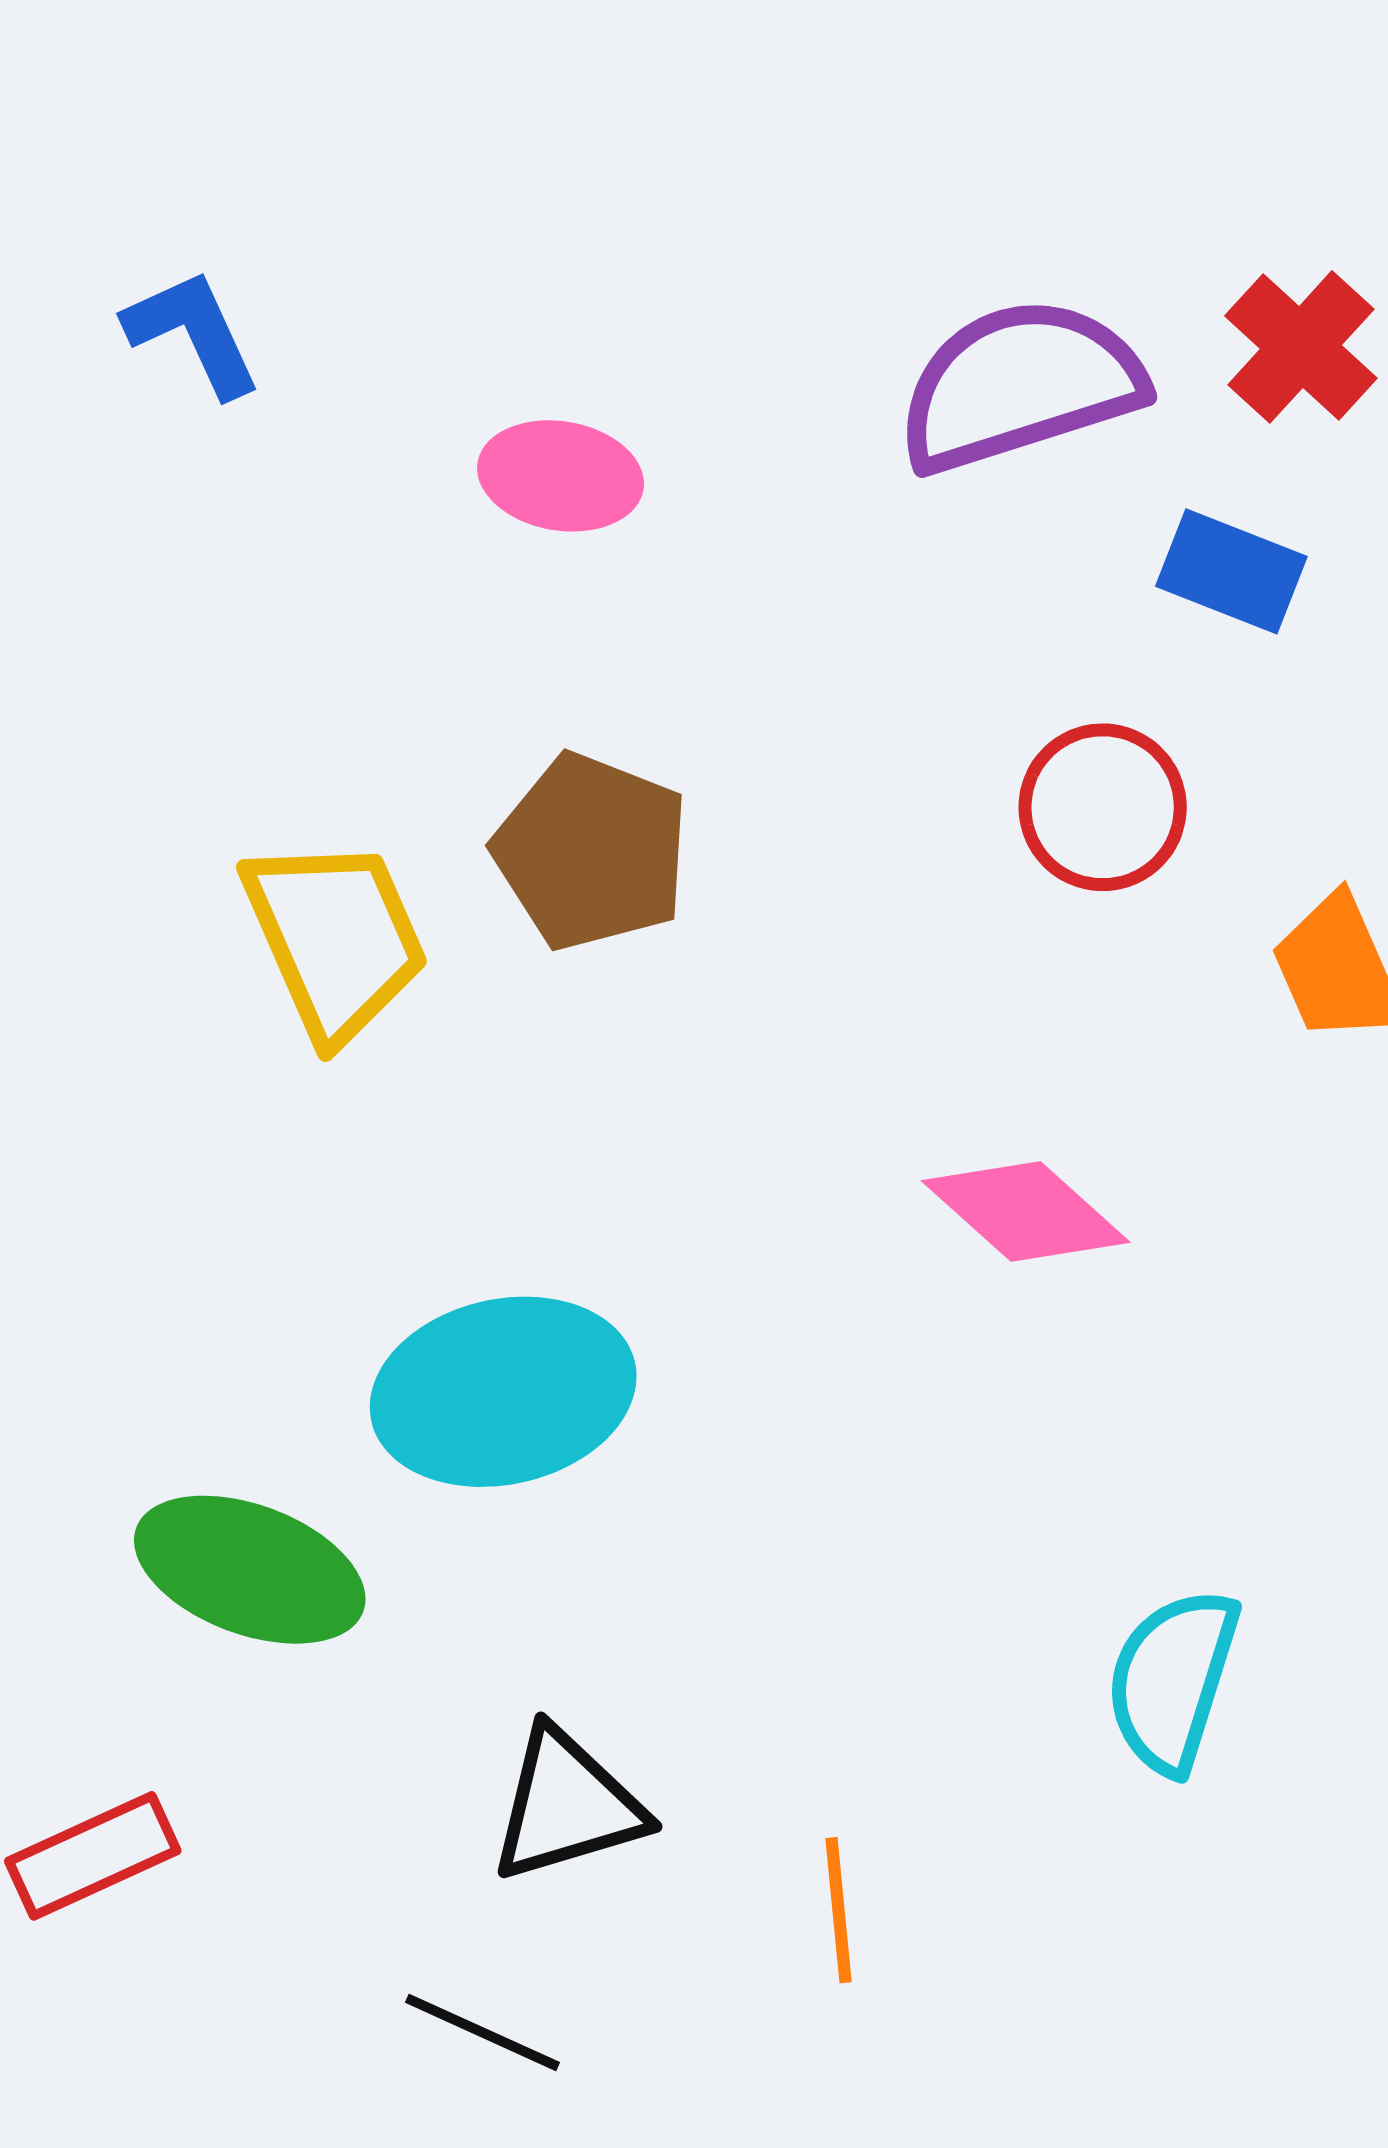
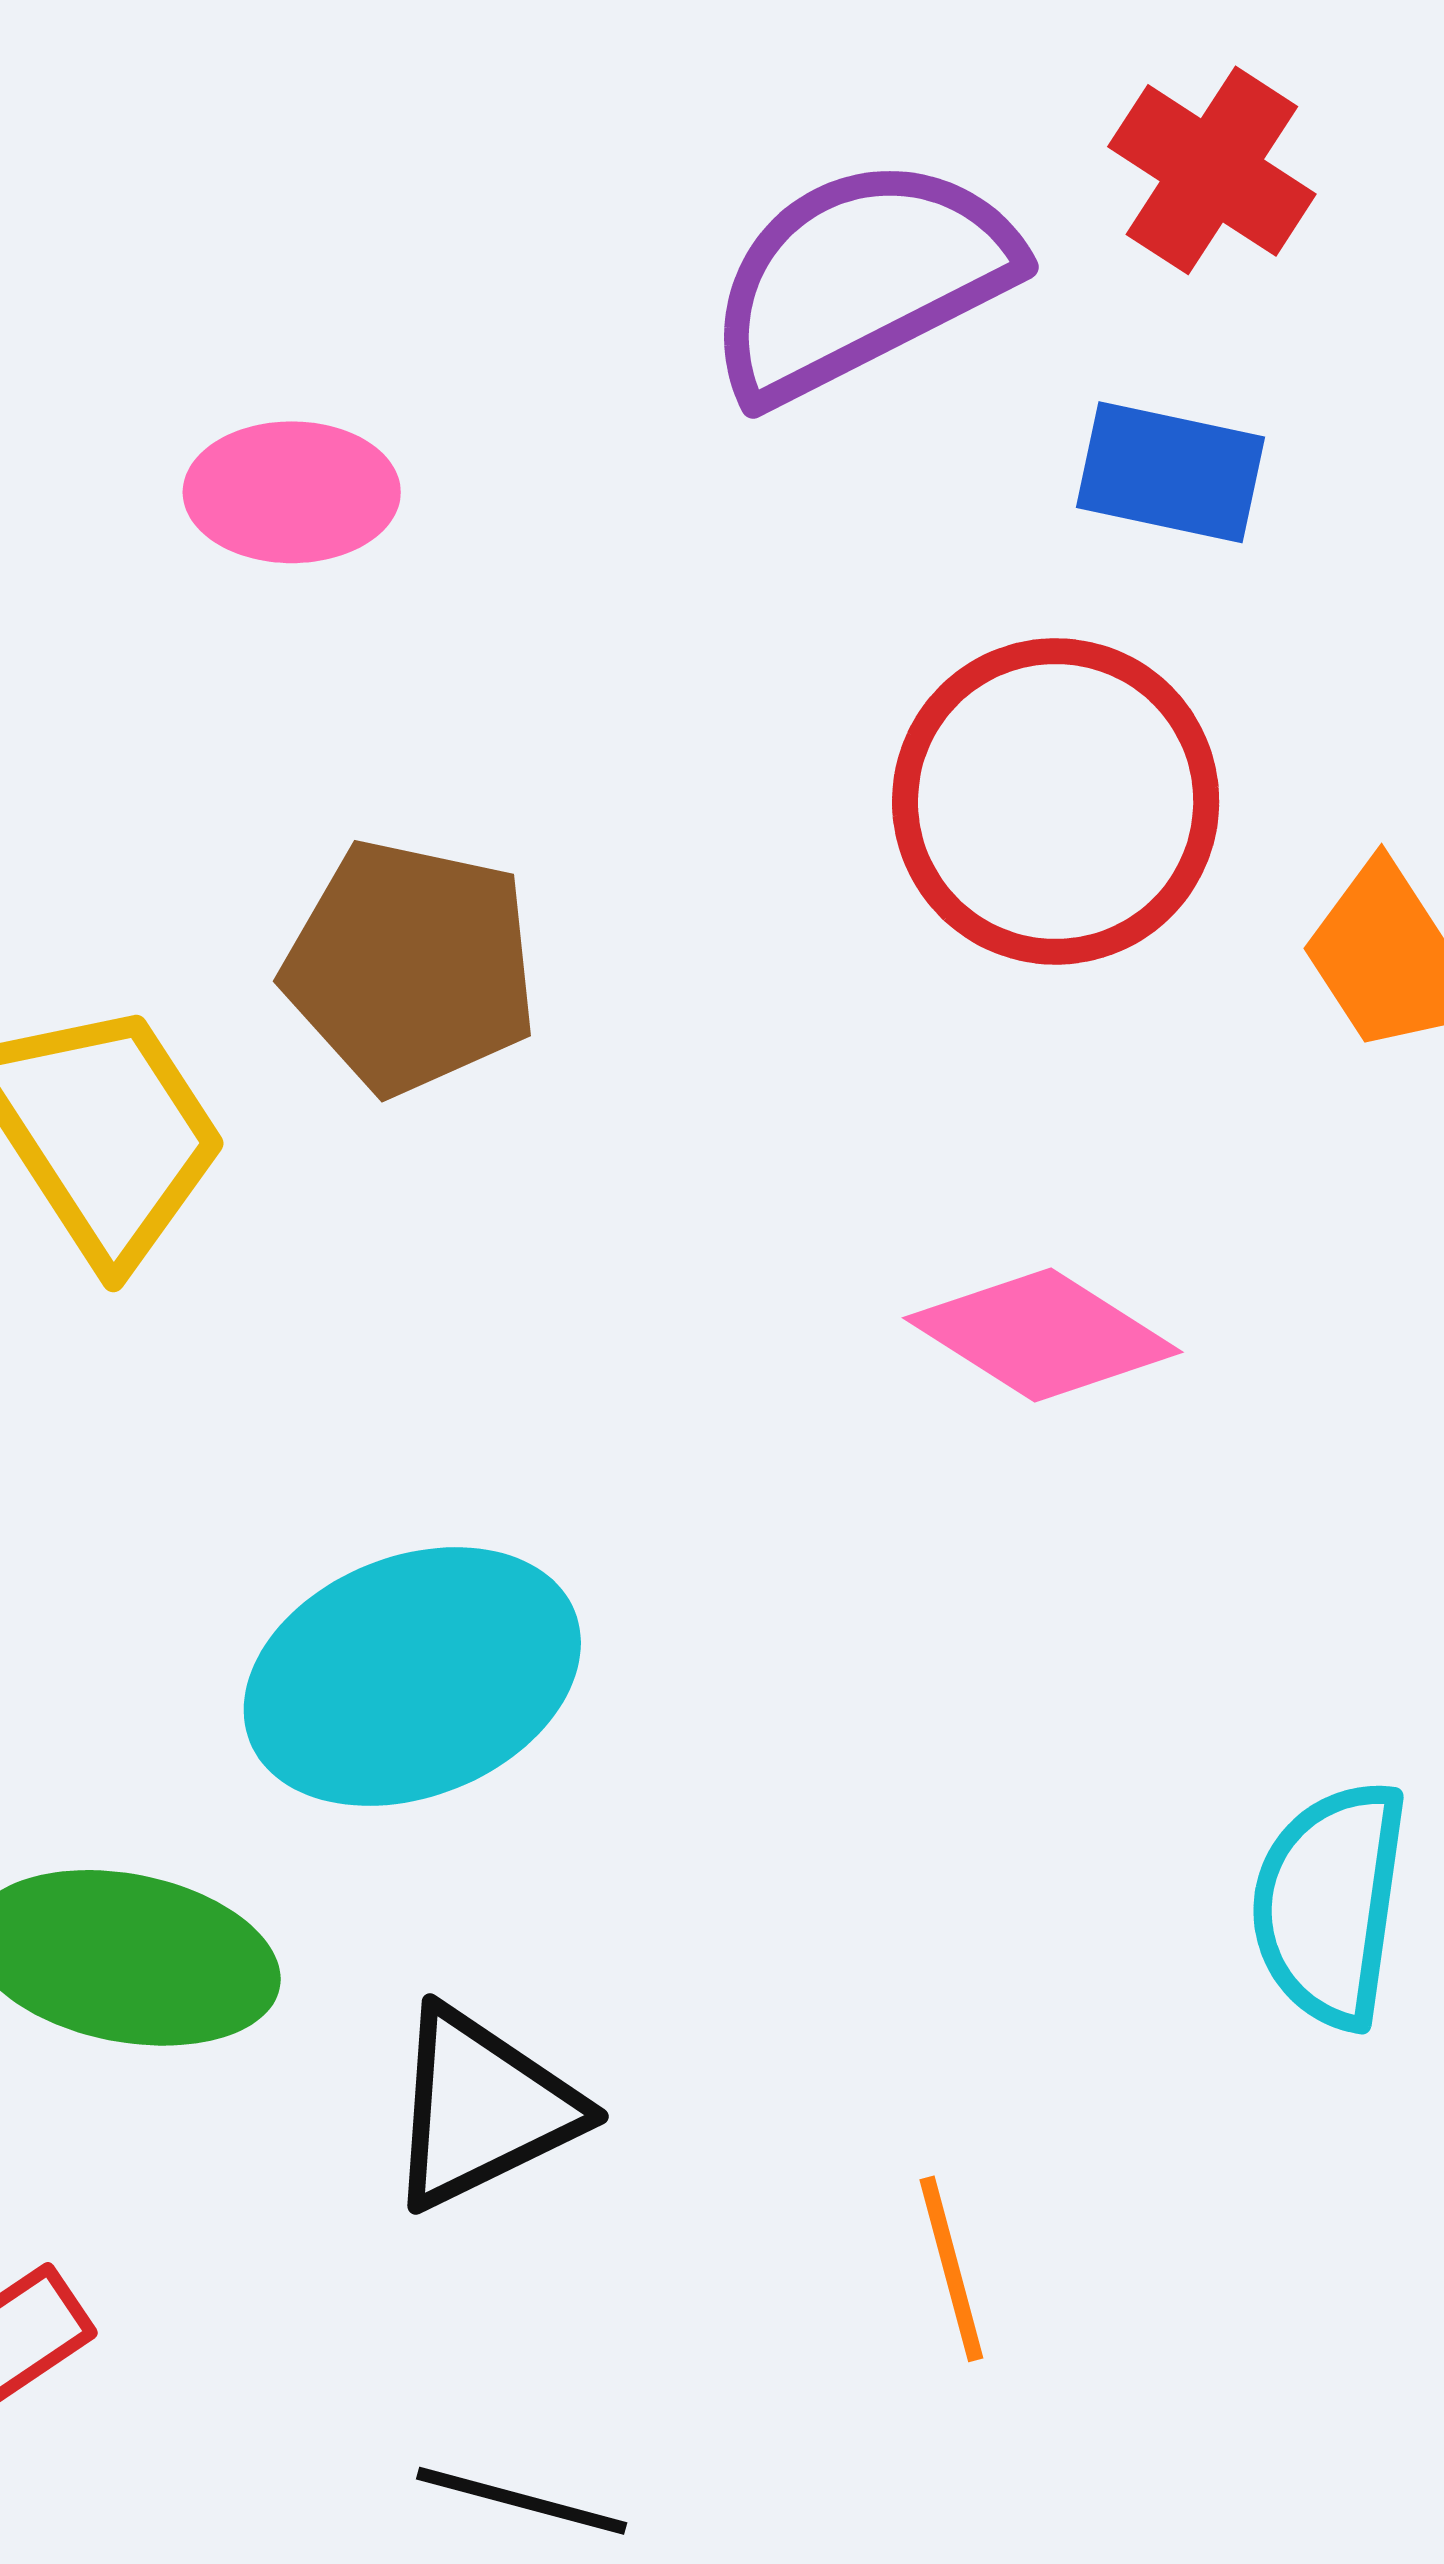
red circle: (1103, 807) -> (1056, 801), size x1.5
black triangle: (567, 1805) -> (482, 2108), moved

